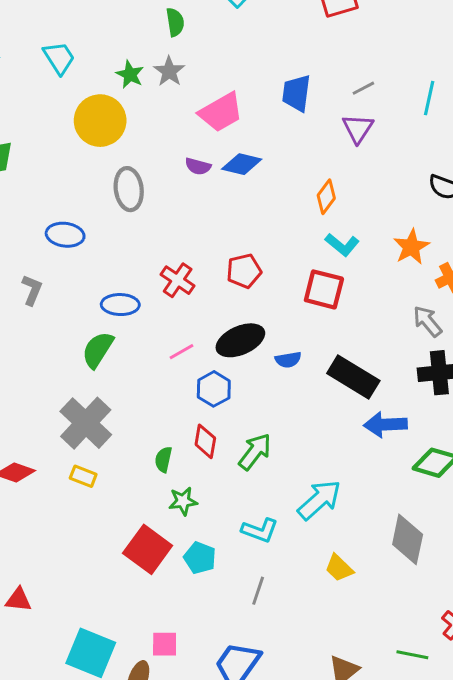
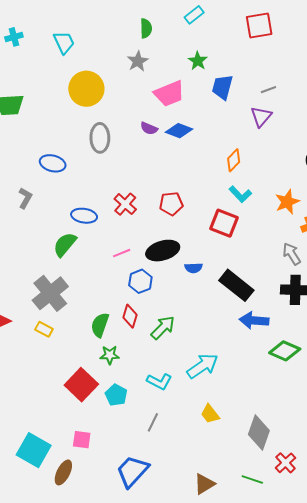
green star: (130, 74) -> (198, 61), moved
green semicircle: (163, 459) -> (100, 325), size x1.4
gray diamond: (408, 539) -> (259, 433), moved
pink square: (165, 644) -> (82, 440), moved

